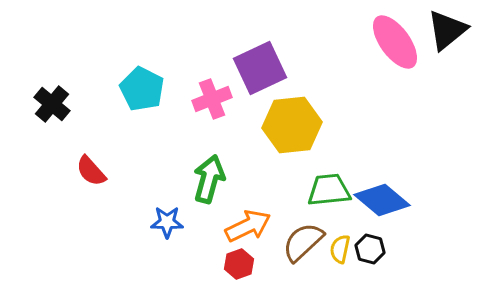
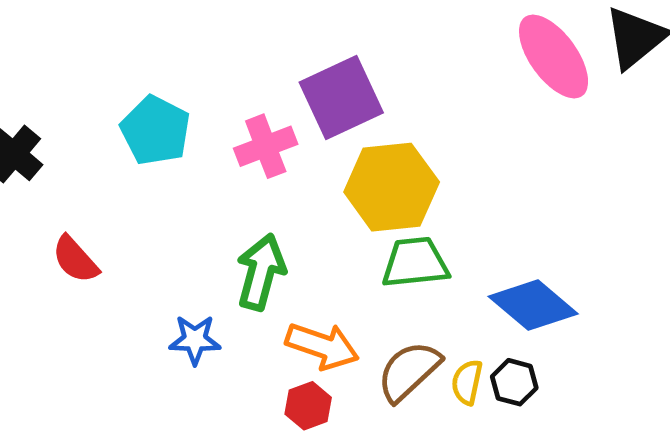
green trapezoid: (329, 190) -> (415, 263), moved
orange arrow: (248, 226) -> (322, 346), turned 45

